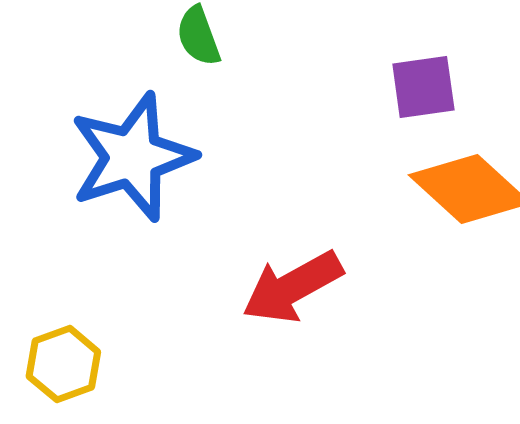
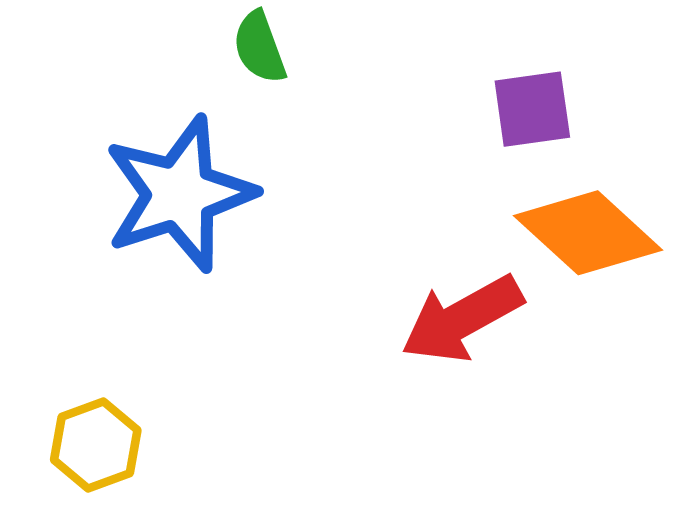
red arrow: (292, 287) -> (462, 319), moved

